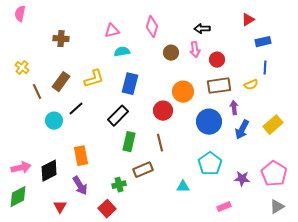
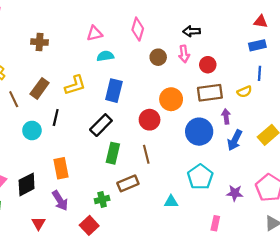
red triangle: (248, 20) -> (261, 22), moved, turned 40
black line: (76, 109) -> (56, 118), turned -35
pink rectangle: (224, 207) -> (215, 223), turned -56

